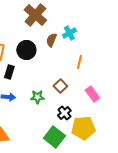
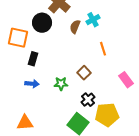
black circle: (26, 50) -> (42, 23), moved
orange line: (79, 62) -> (103, 49), turned -32
pink rectangle: (92, 94) -> (126, 80), moved

